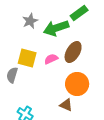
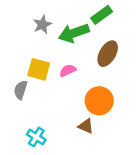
brown ellipse: (73, 52) -> (108, 54), moved

